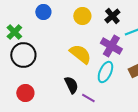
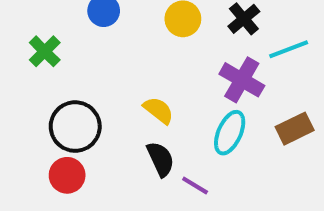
yellow semicircle: (80, 54) -> (159, 110), moved, size x0.7
black circle: (23, 55) -> (75, 127), moved

